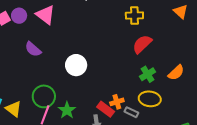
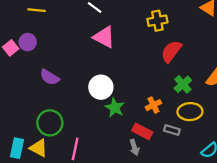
pink triangle: (46, 15) -> (104, 37), moved
green circle: (44, 96) -> (50, 123), moved
orange cross: (117, 102) -> (153, 105), moved
green star: (67, 110) -> (115, 108), moved

